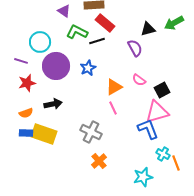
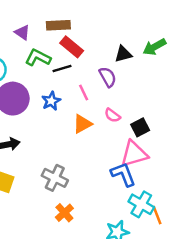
pink line: (113, 108) -> (84, 93), moved
cyan cross: (163, 154) -> (141, 204), size x1.5

